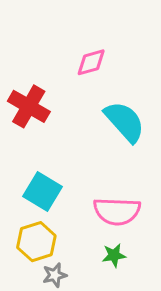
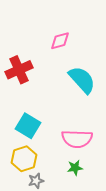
red cross: (29, 106) -> (19, 70), turned 36

